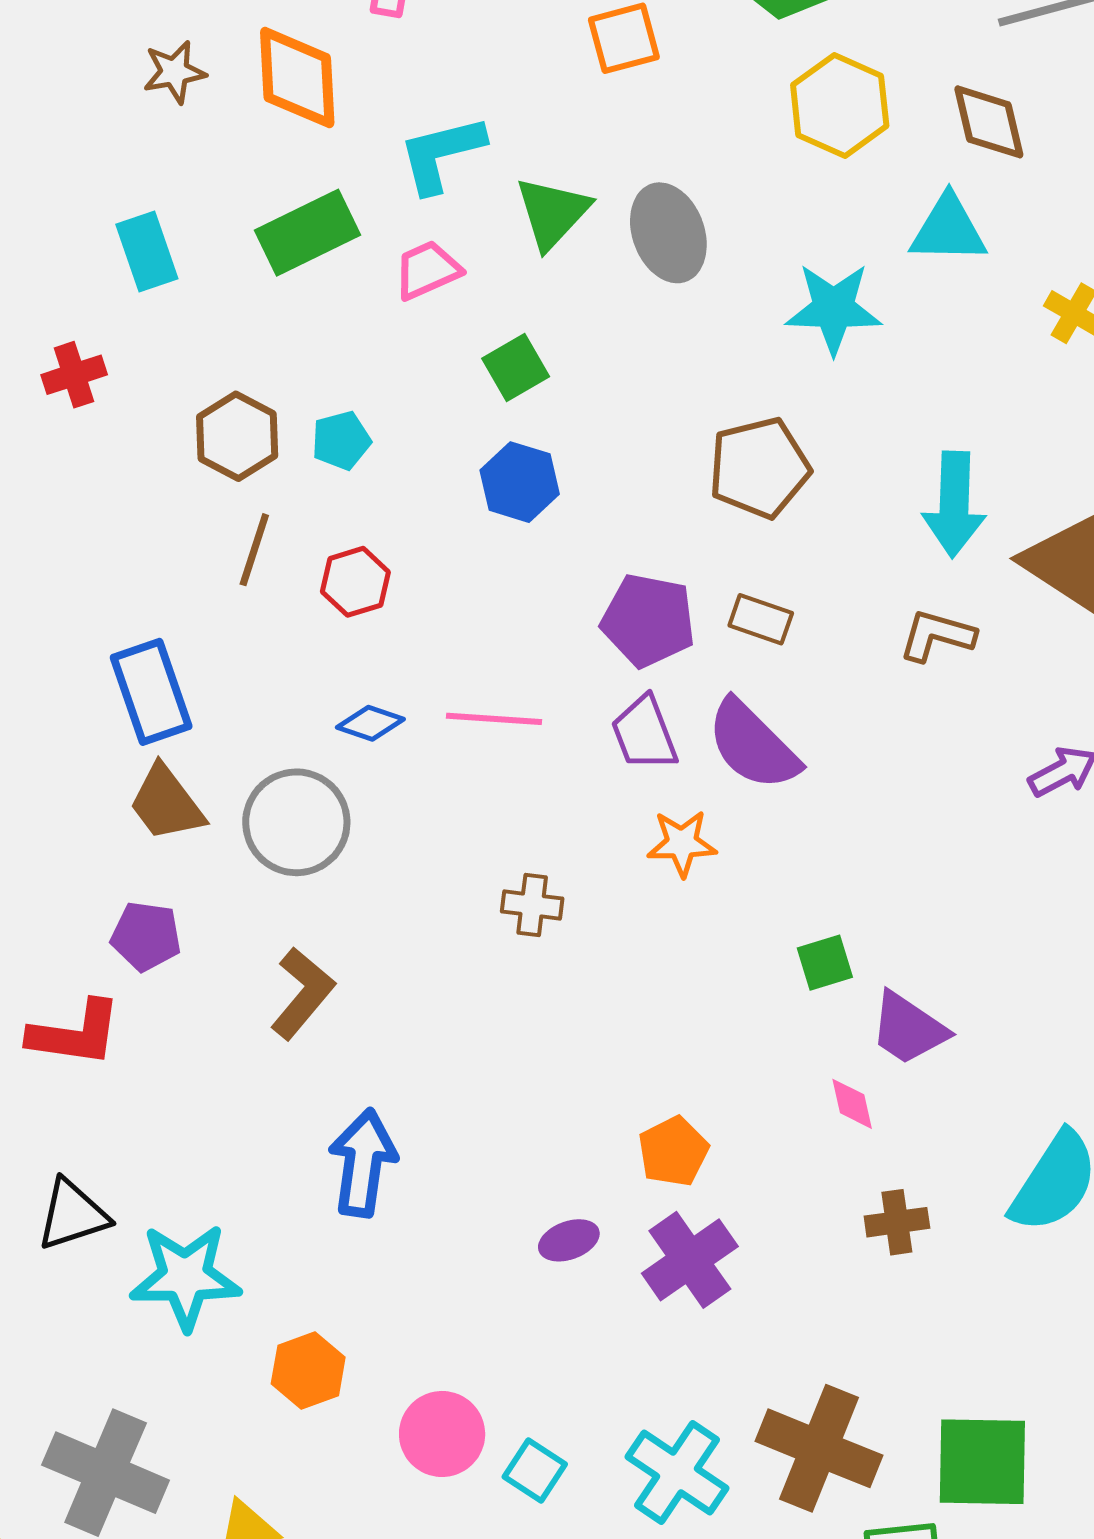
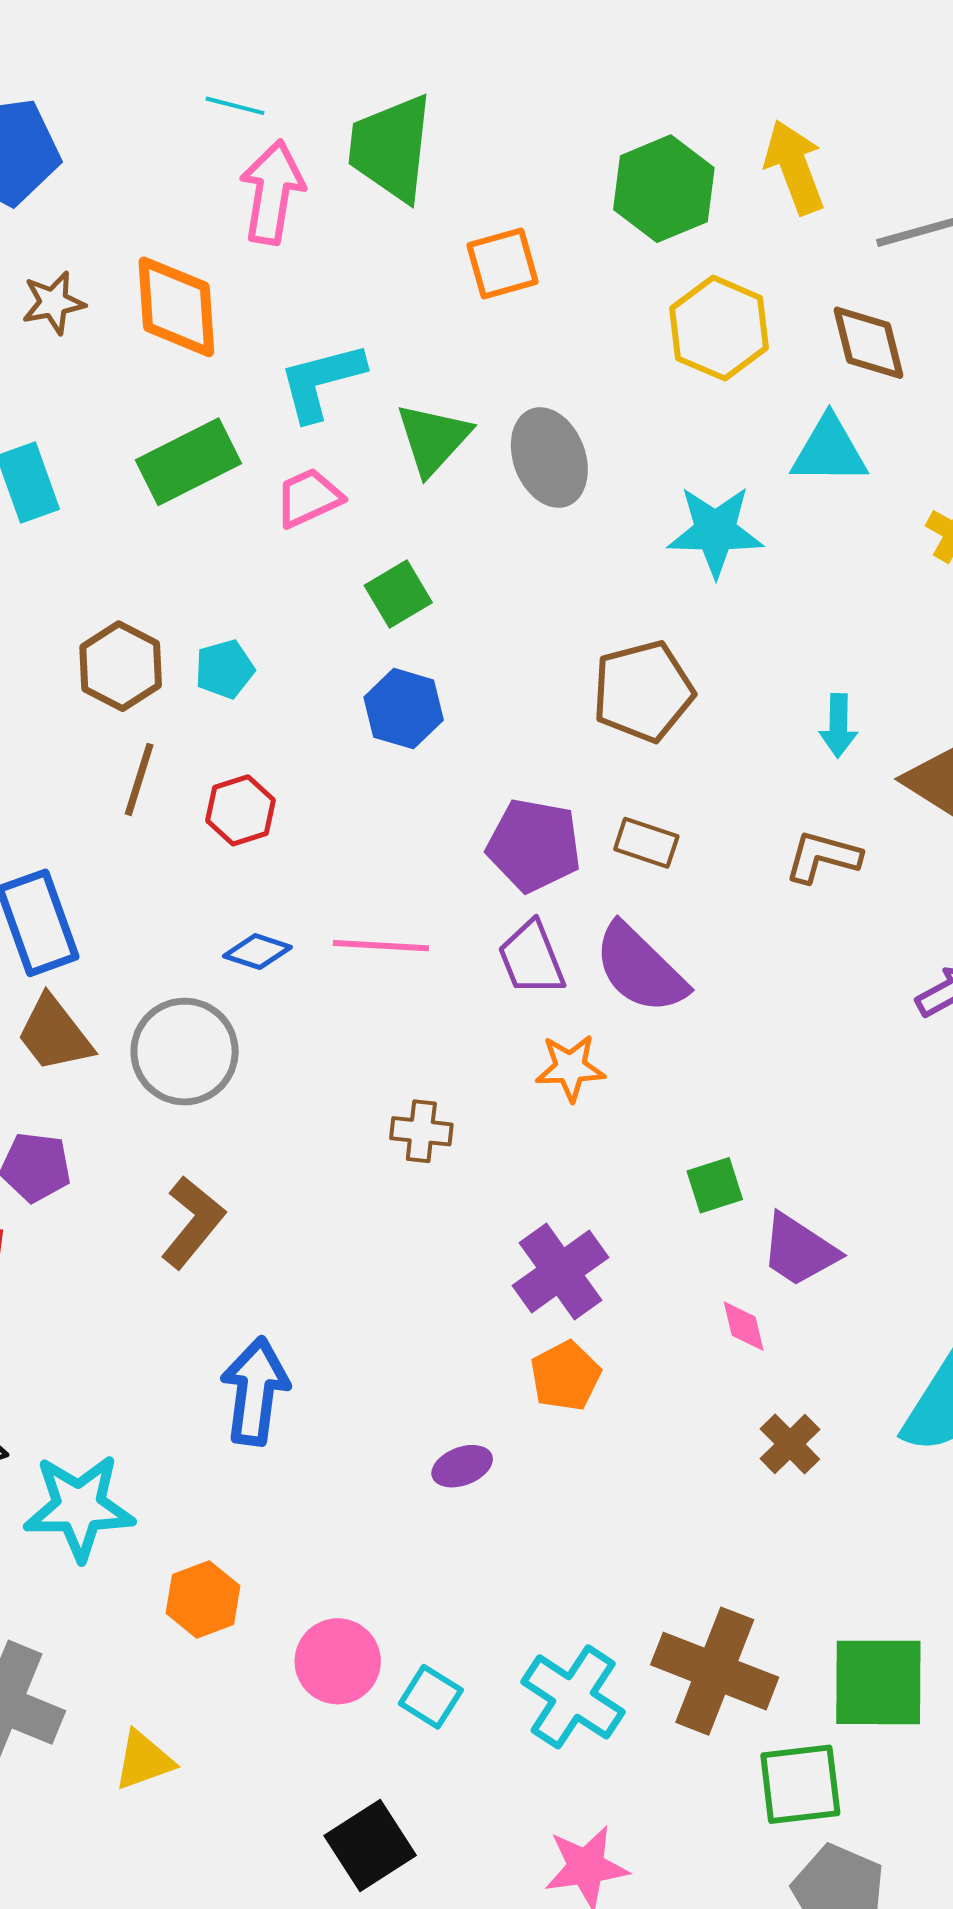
cyan arrow: (954, 504) -> (838, 726), size x0.6
brown cross: (897, 1222) -> (790, 1444), turned -36
purple cross: (690, 1260) -> (560, 1272), moved

